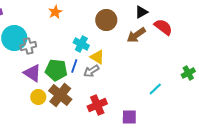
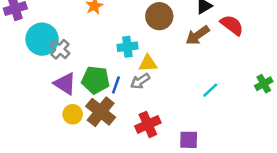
cyan cross: (81, 44) -> (127, 47), turned -35
gray cross: (28, 46) -> (60, 49), turned -35
yellow triangle: (97, 57) -> (148, 63), turned -35
blue line: (74, 66) -> (116, 85), moved
cyan line: (155, 89) -> (210, 90), moved

